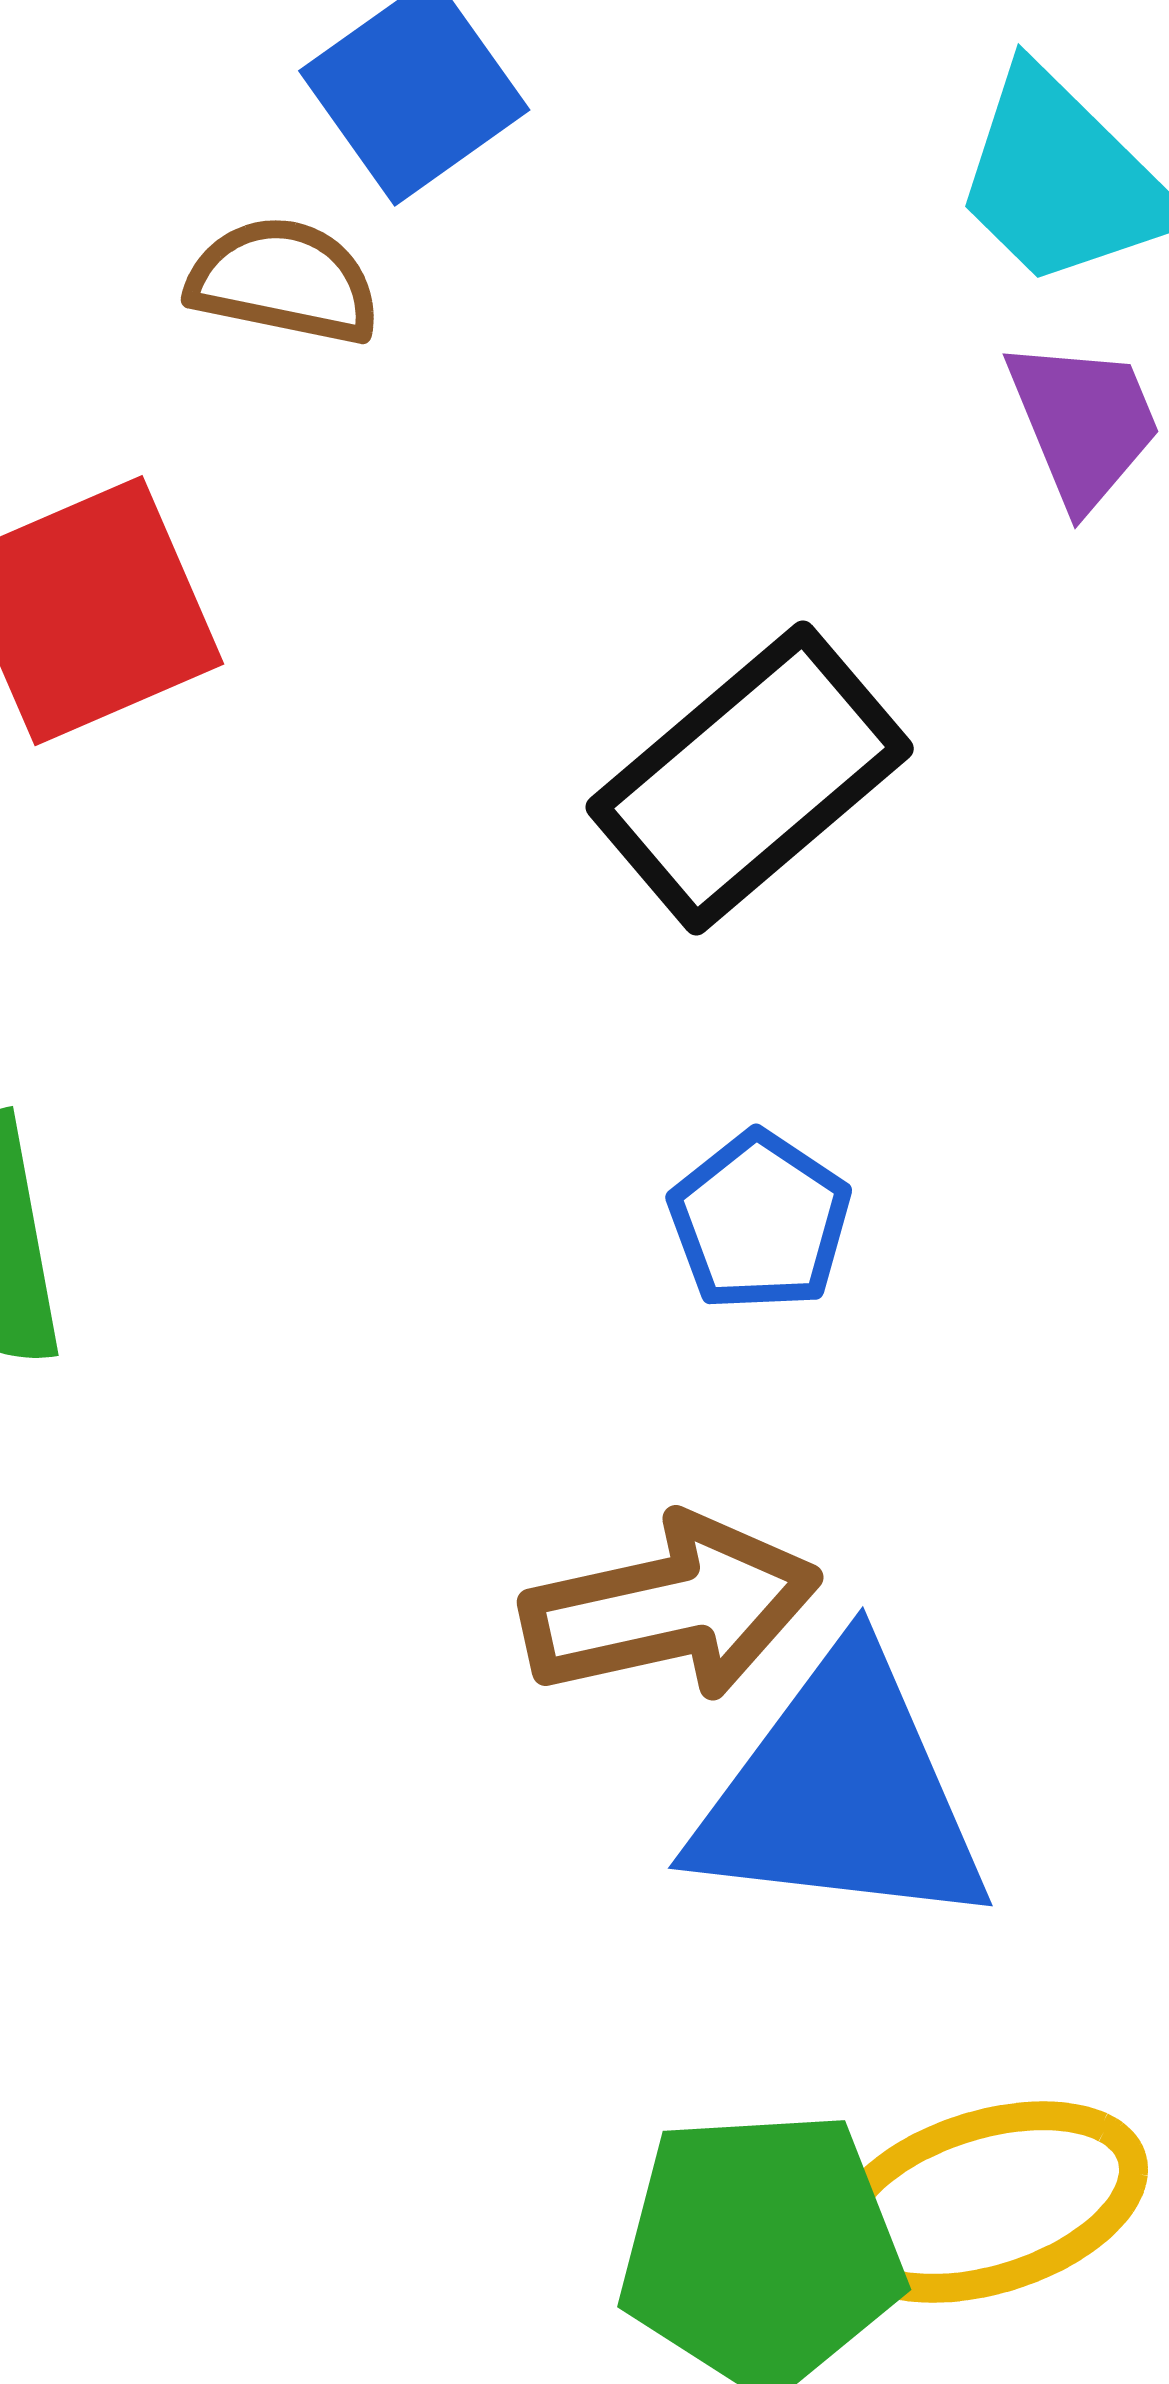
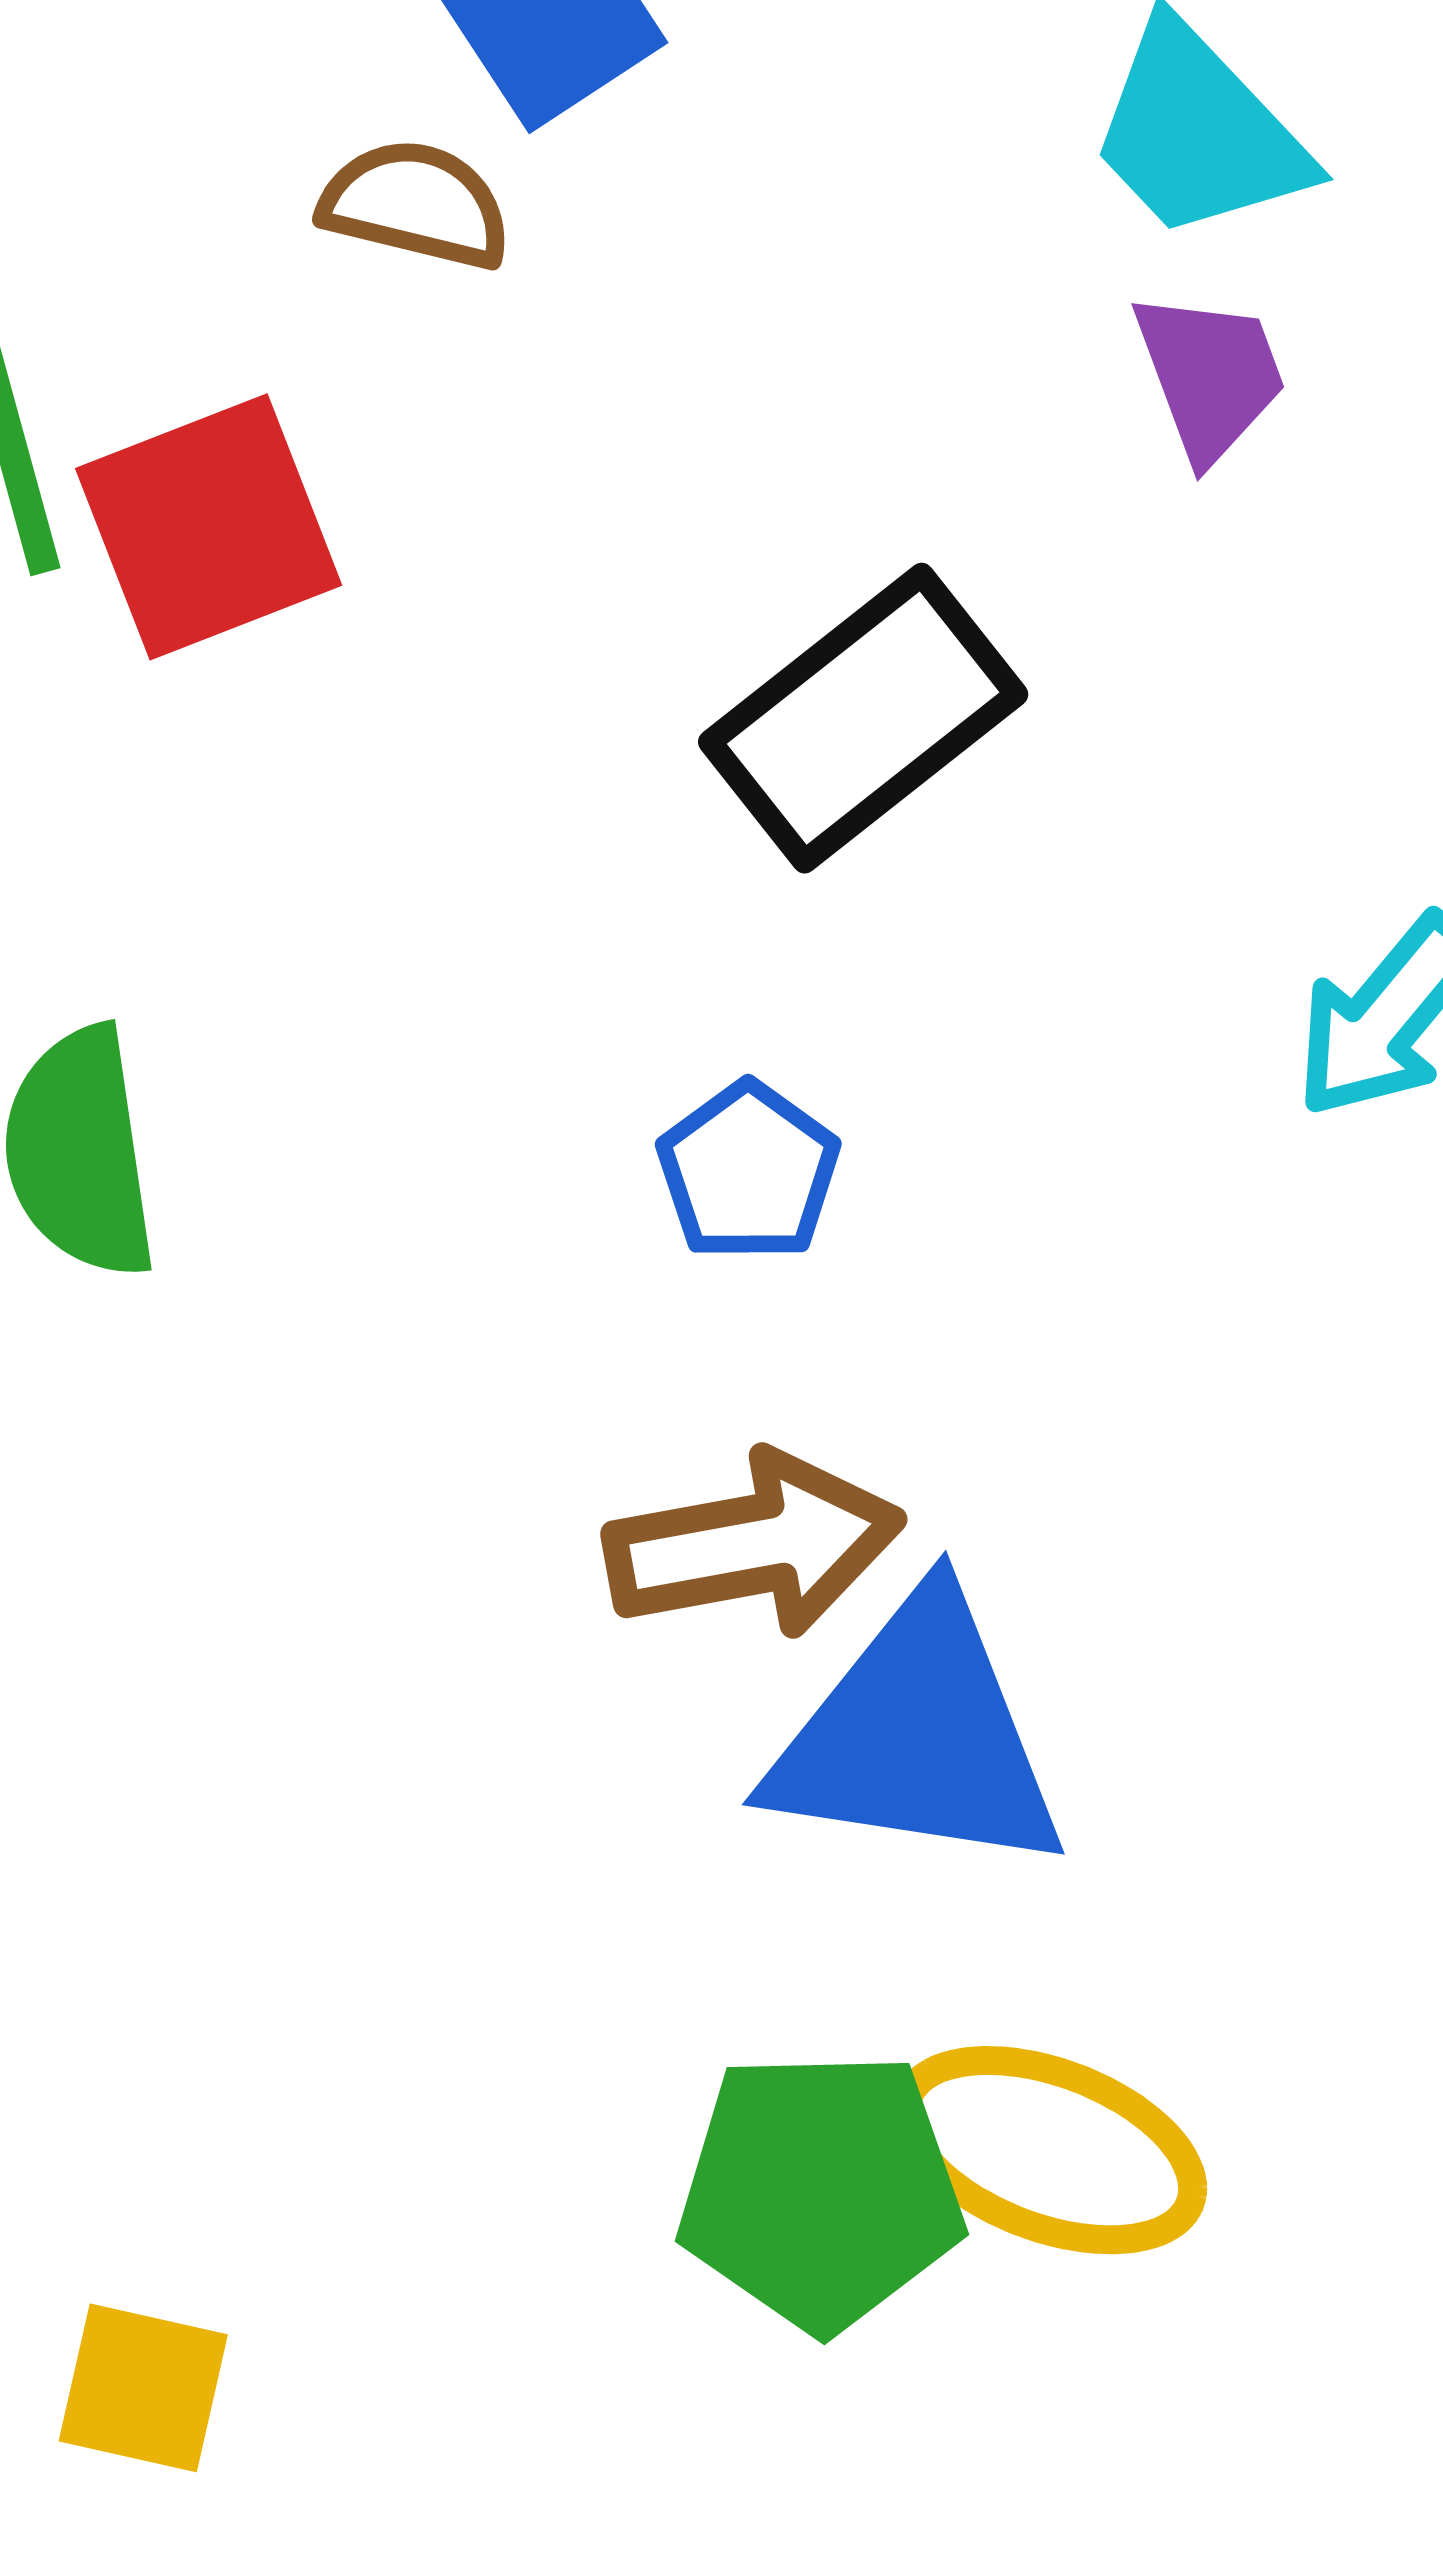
blue pentagon: (760, 1221) -> (748, 1172), moved
yellow ellipse: (988, 2202) -> (1049, 2150), turned 36

